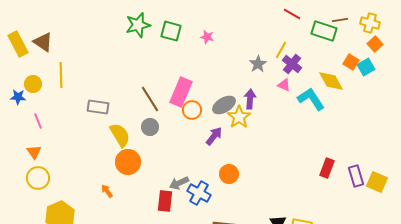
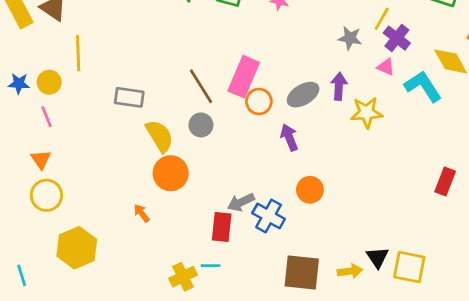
gray star: (258, 64) -> (350, 38), turned -30
yellow circle: (33, 84) -> (49, 82), moved
yellow star: (239, 117) -> (367, 113), moved, turned 30
purple arrow: (214, 136) -> (289, 137), turned -60

